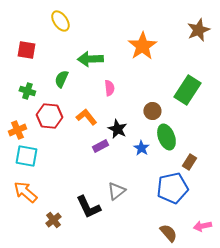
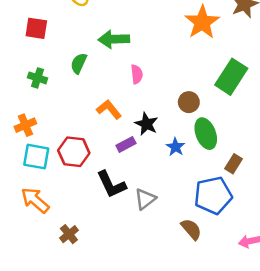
orange star: (142, 46) -> (202, 22), moved
red hexagon: (49, 116) -> (74, 152), moved
black L-shape: (88, 207) -> (111, 184), moved
brown semicircle: (168, 233) -> (191, 229), moved

